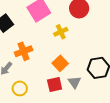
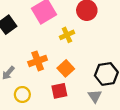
orange cross: (24, 51) -> (38, 61), moved
gray triangle: (74, 82) -> (95, 96), moved

